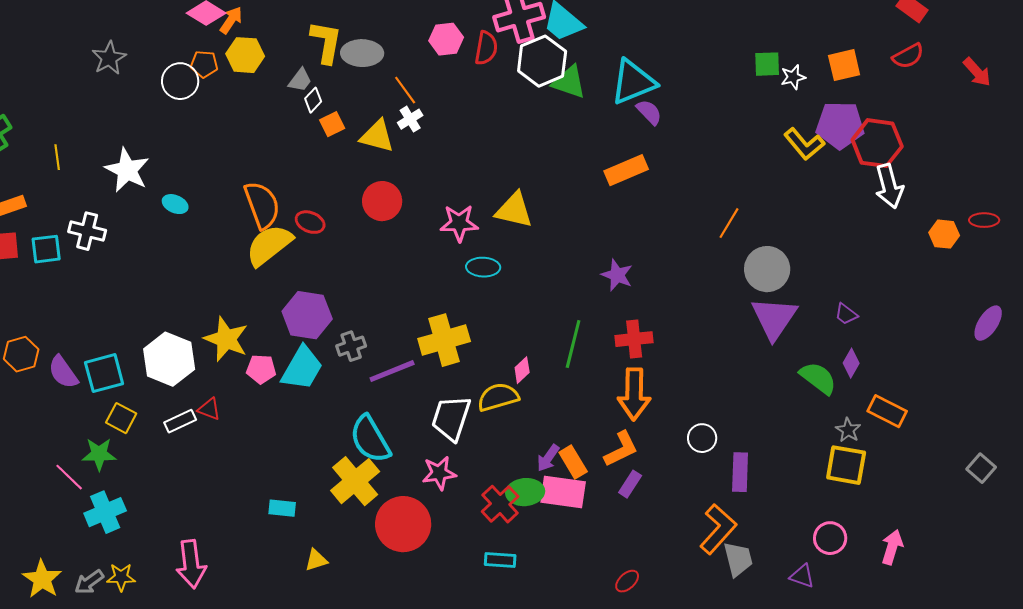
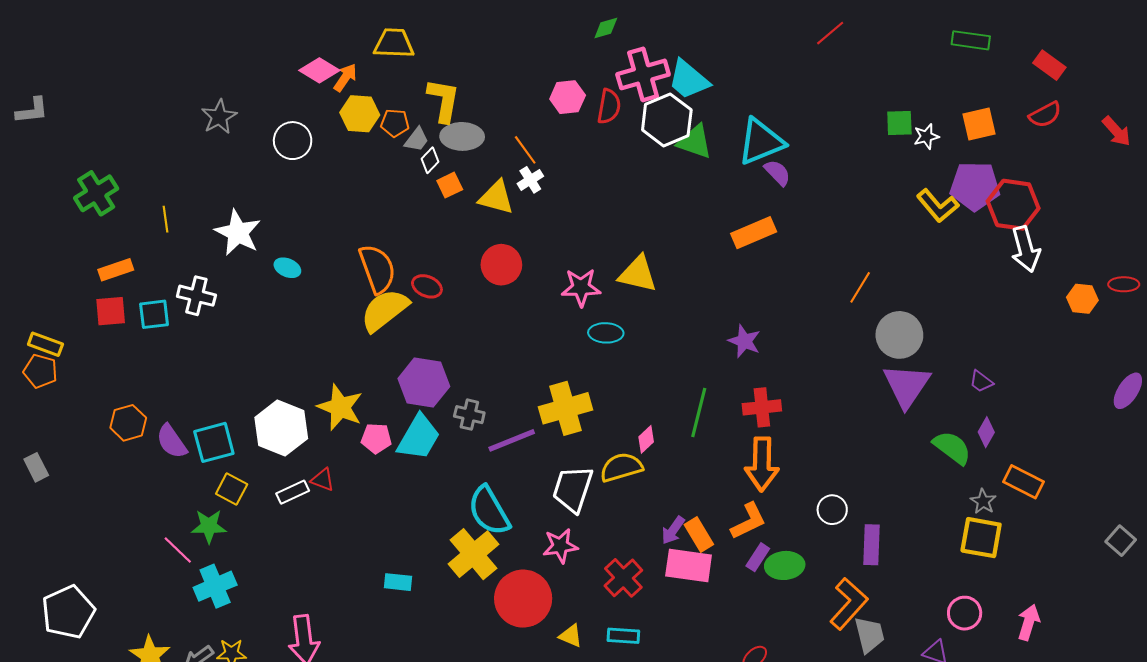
gray ellipse: (362, 53) -> (462, 136), moved
orange pentagon: (204, 64) -> (395, 123), moved
gray cross: (351, 346) -> (469, 415), turned 32
green ellipse: (525, 492) -> (785, 565), moved
yellow triangle: (316, 560) -> (571, 636), moved, turned 40

